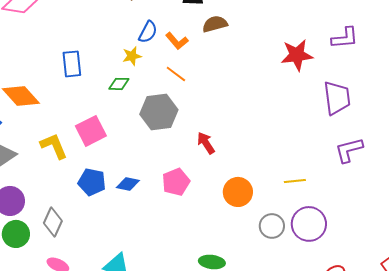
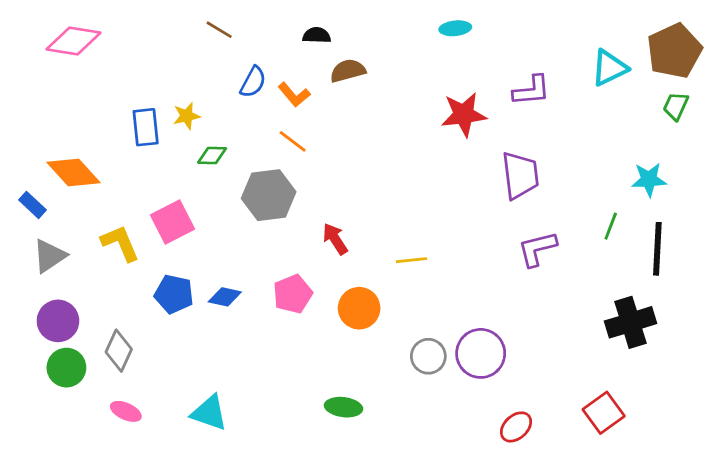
yellow star: (132, 56) -> (187, 116), moved
yellow line: (295, 181) -> (411, 260), moved
orange circle: (238, 192) -> (359, 308), moved

